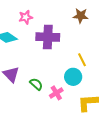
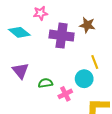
brown star: (81, 16) -> (87, 25), moved
green semicircle: (36, 84) -> (45, 83), turned -56

